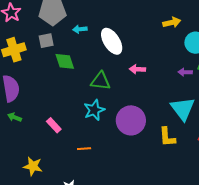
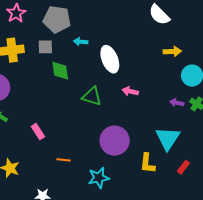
cyan star: (94, 110) -> (99, 178), moved

